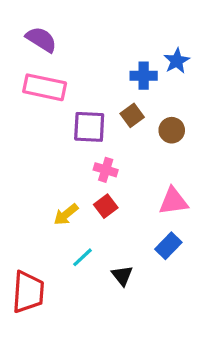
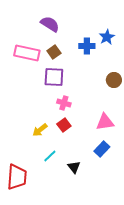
purple semicircle: (41, 39) -> (50, 24), moved
brown square: (132, 115) -> (54, 52), moved
brown circle: (172, 130) -> (114, 80), moved

